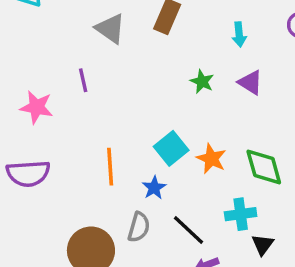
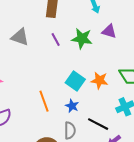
gray triangle: (110, 28) -> (20, 37), moved
purple line: (83, 80) -> (56, 40), moved
green star: (202, 82) -> (82, 39), size x1.5

